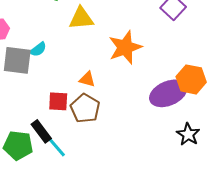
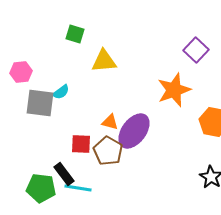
orange star: (125, 47) -> (174, 90), moved
purple ellipse: (168, 93) -> (134, 131), moved, turned -30
cyan line: (55, 145) -> (78, 188), turned -40

